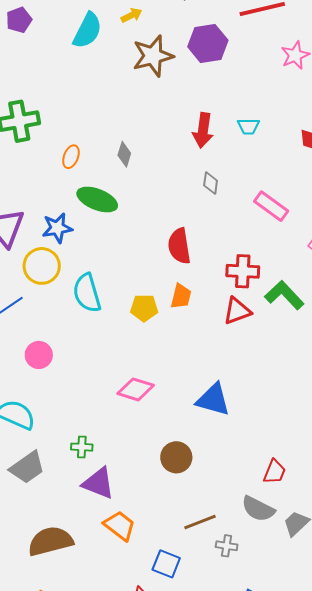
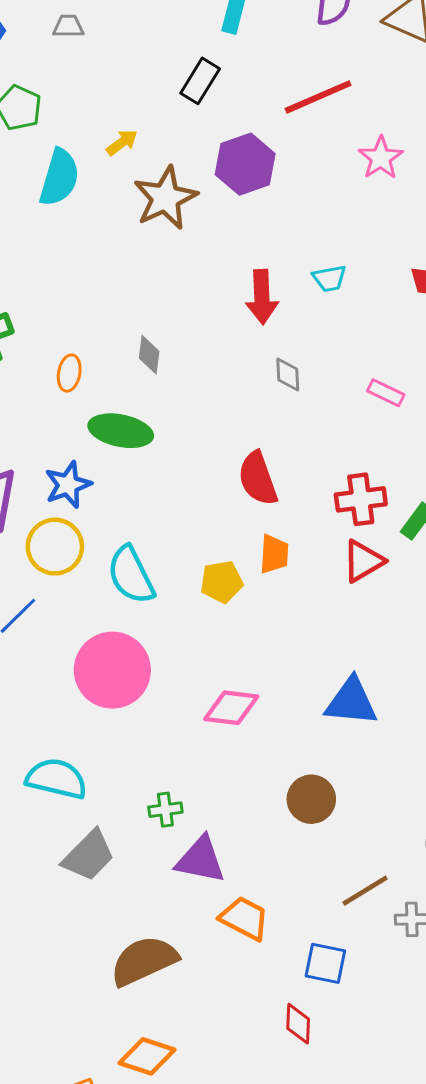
pink rectangle: (271, 206) -> (386, 393), size x0.7
pink circle: (39, 355) -> (112, 670), moved, size x1.8

